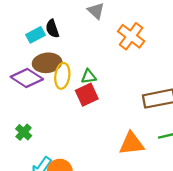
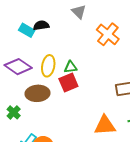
black semicircle: (52, 29) -> (41, 25), turned 98
cyan rectangle: (35, 35) -> (27, 30), turned 56
brown ellipse: (47, 63) -> (38, 93), moved

